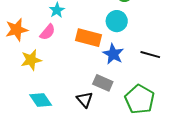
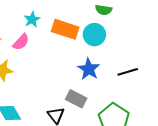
orange rectangle: (88, 38) -> (65, 29), moved
black line: (150, 55) -> (128, 72), turned -36

